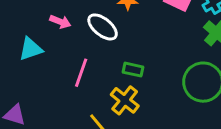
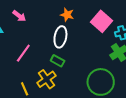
white ellipse: (103, 27) -> (60, 37), moved, turned 45

